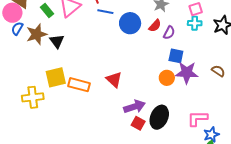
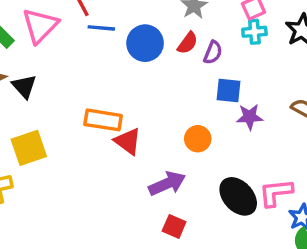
purple star: (187, 73) -> (250, 117), size x0.7
orange circle: (167, 78) -> (198, 139), moved
orange rectangle: (79, 85) -> (103, 120), moved
black ellipse: (159, 117) -> (238, 196), moved, turned -60
red square: (138, 123) -> (174, 226), moved

